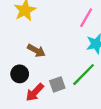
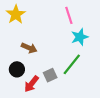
pink line: (86, 18) -> (69, 15), turned -42

